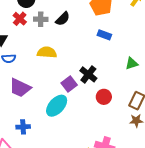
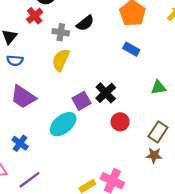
gray cross: (41, 19) -> (61, 32), moved
yellow semicircle: (47, 52) -> (61, 60), turned -78
blue cross: (23, 127) -> (20, 143), turned 32

